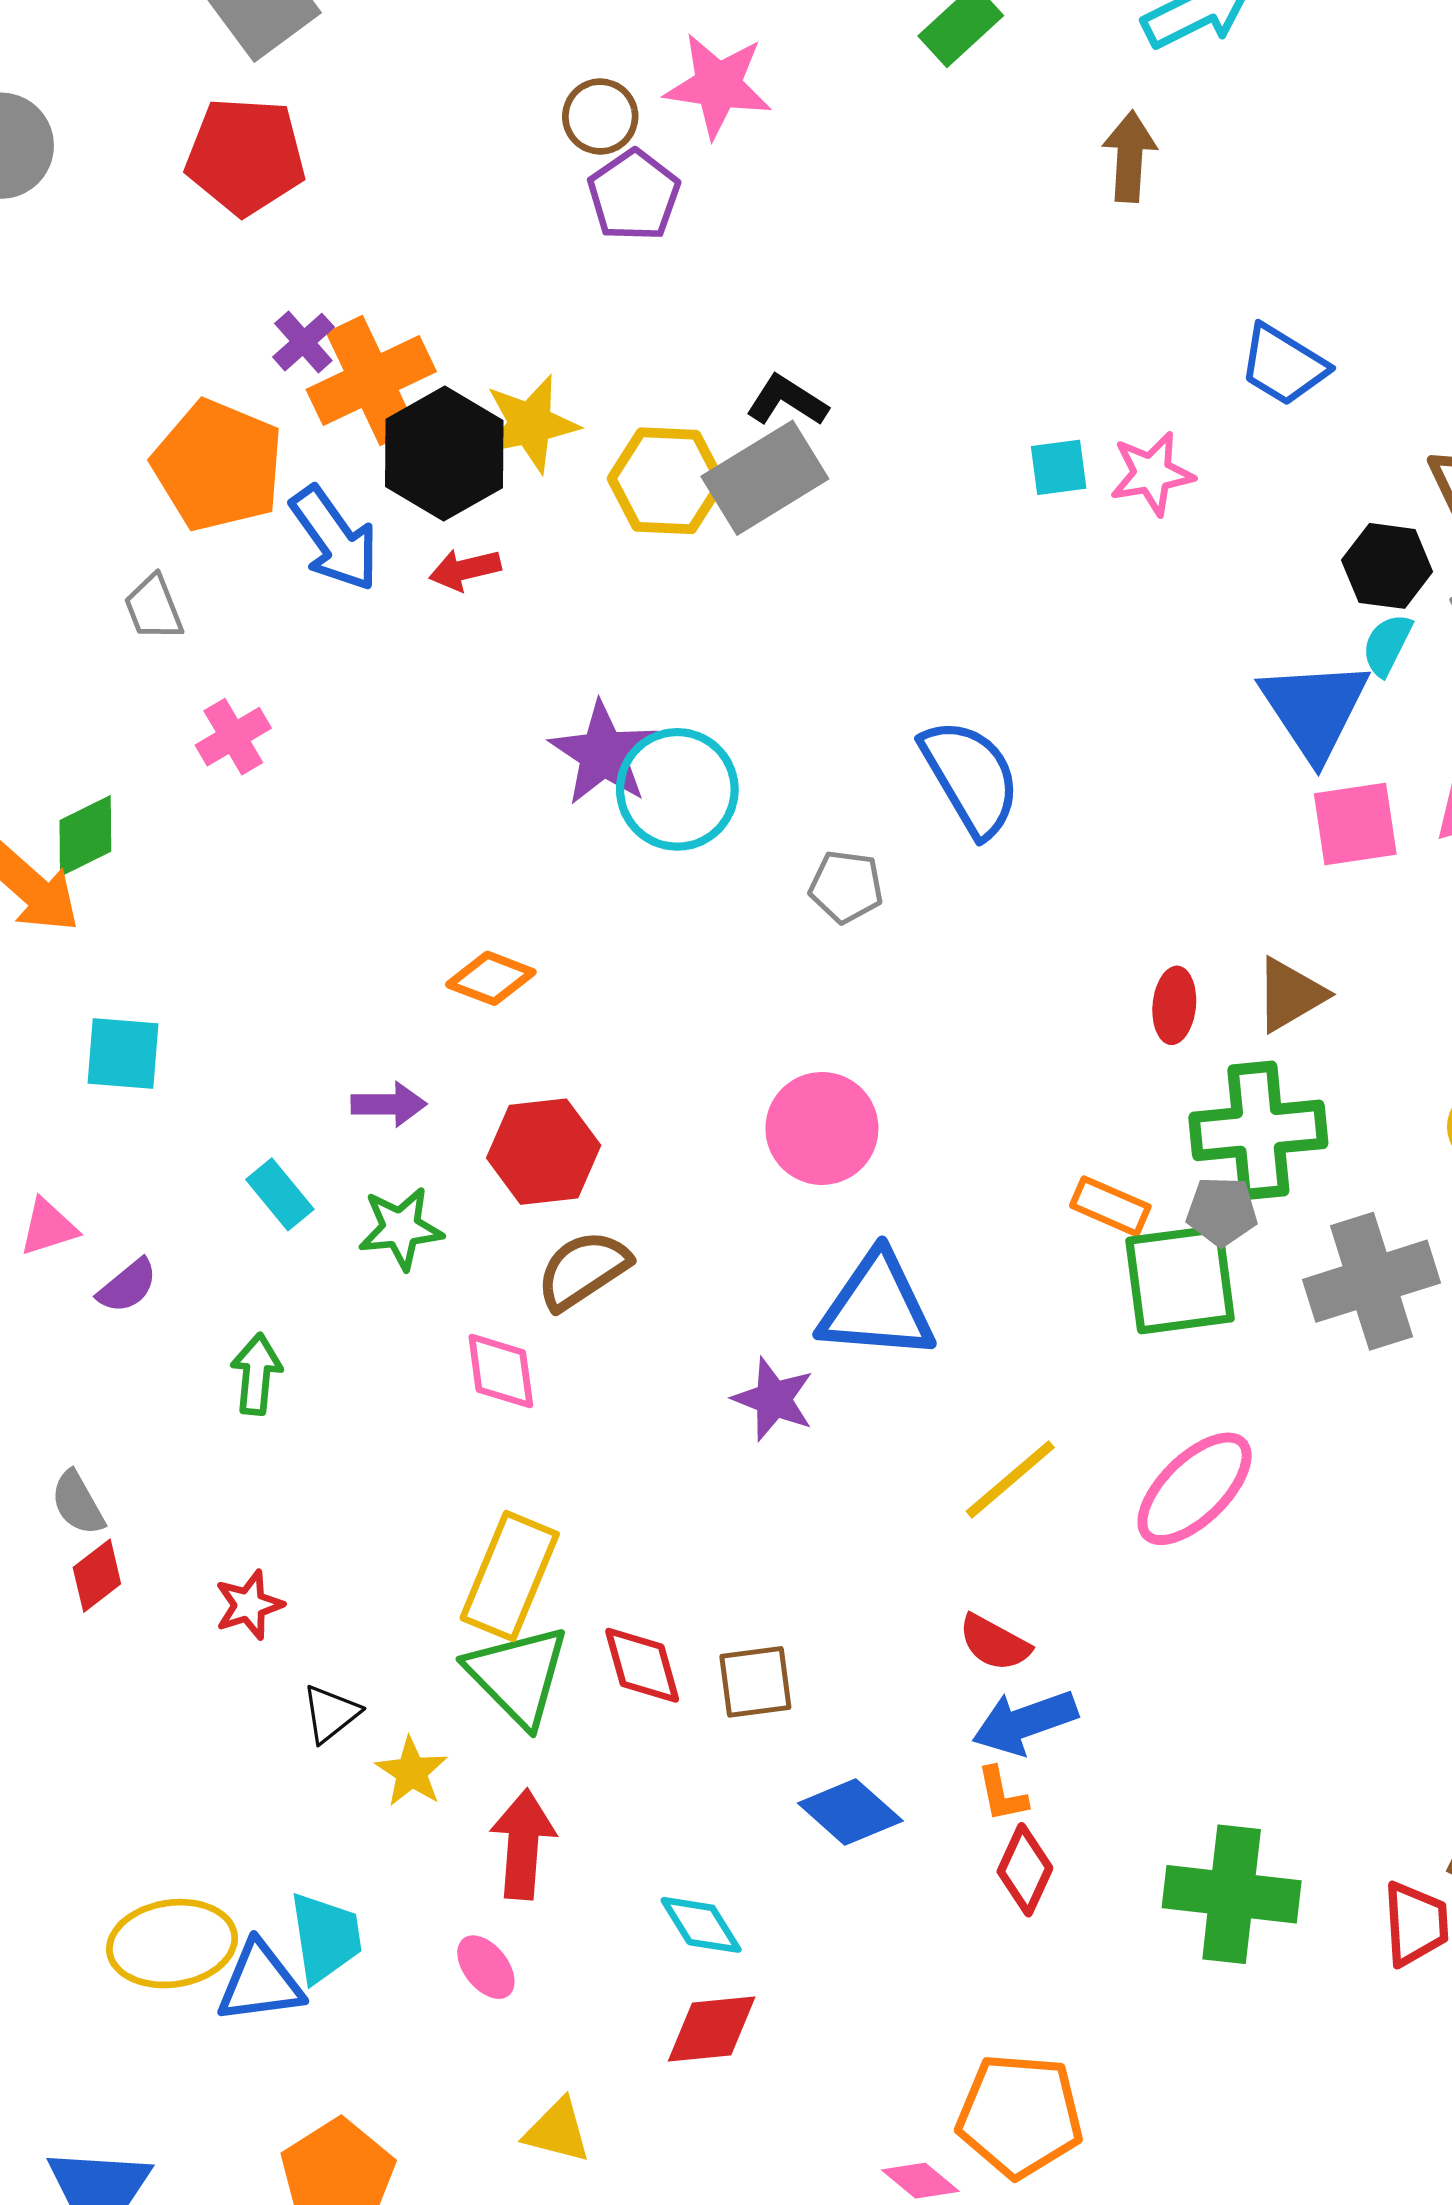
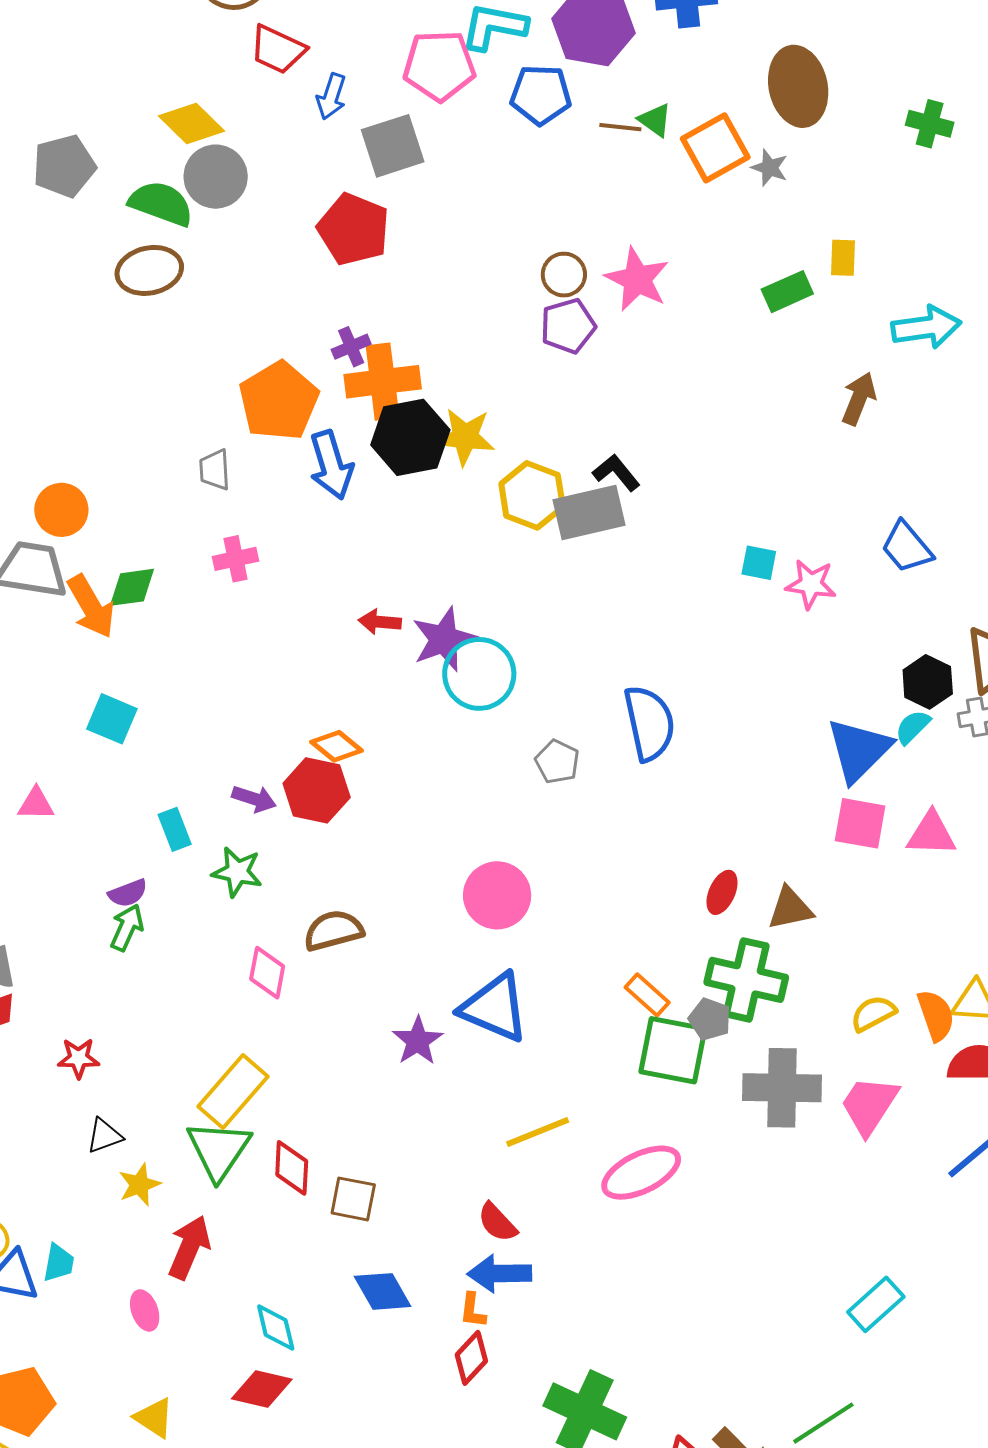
red arrow: (465, 570) -> (380, 622), moved
red hexagon: (544, 1152) -> (317, 790), moved
purple semicircle: (127, 1286) -> (128, 893), moved
cyan trapezoid: (325, 1937) -> (59, 1263), size x0.7

